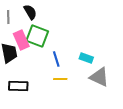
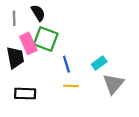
cyan rectangle: (86, 58) -> (99, 63), turned -56
gray triangle: (99, 77) -> (113, 84), turned 45

